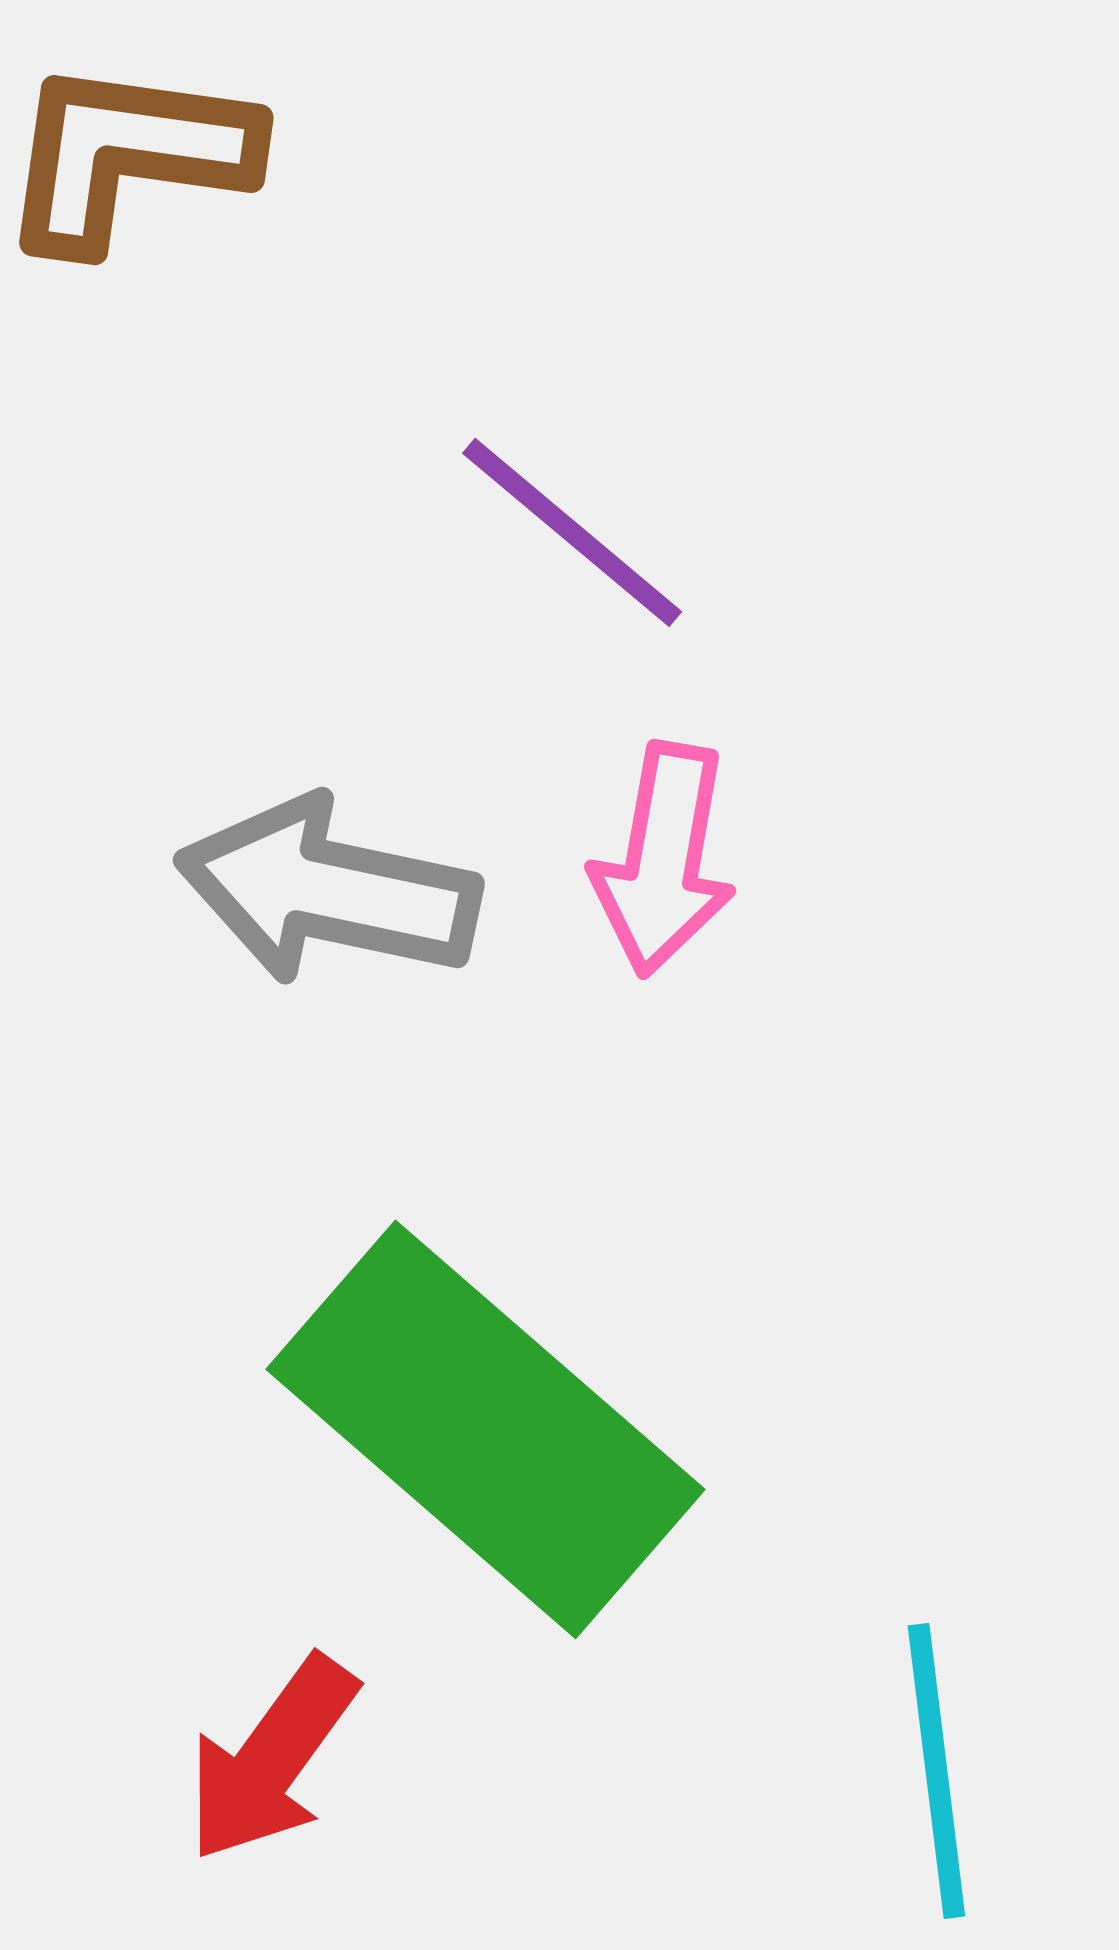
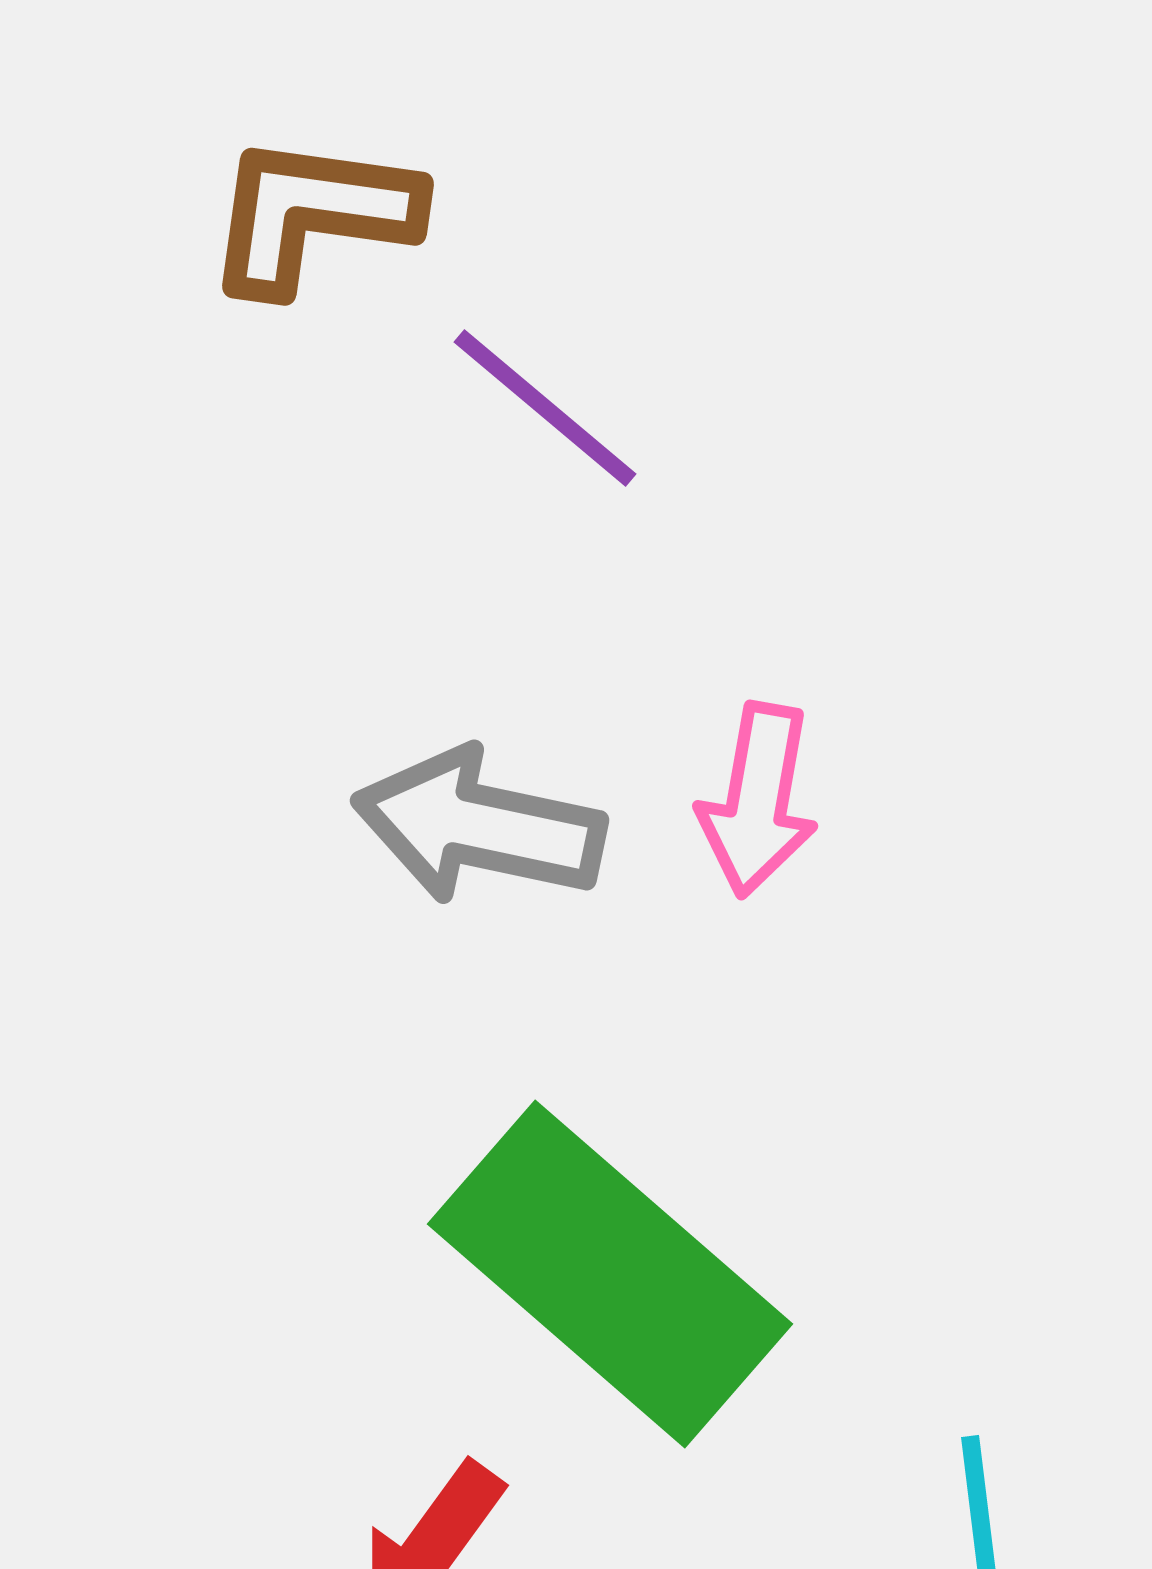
purple line: (572, 532) -> (545, 408), moved

